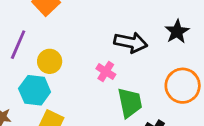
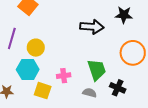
black star: (177, 32) -> (124, 15), turned -30
pink cross: (106, 71) -> (64, 76), moved, turned -32

